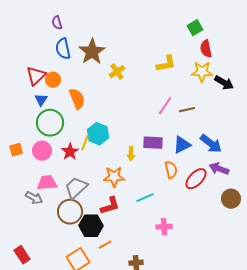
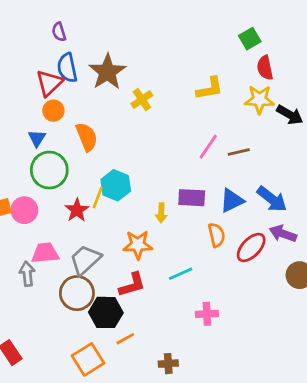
red triangle: (36, 76) -> (49, 83), moved
pink circle: (42, 151) -> (24, 210), moved
gray arrow: (34, 198) -> (27, 274), turned -126

